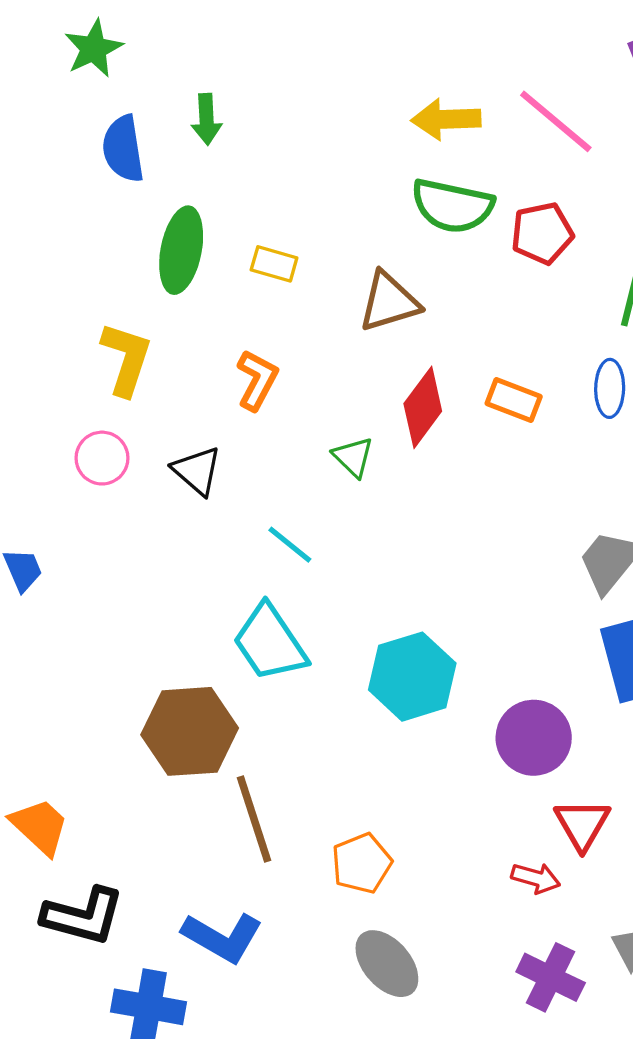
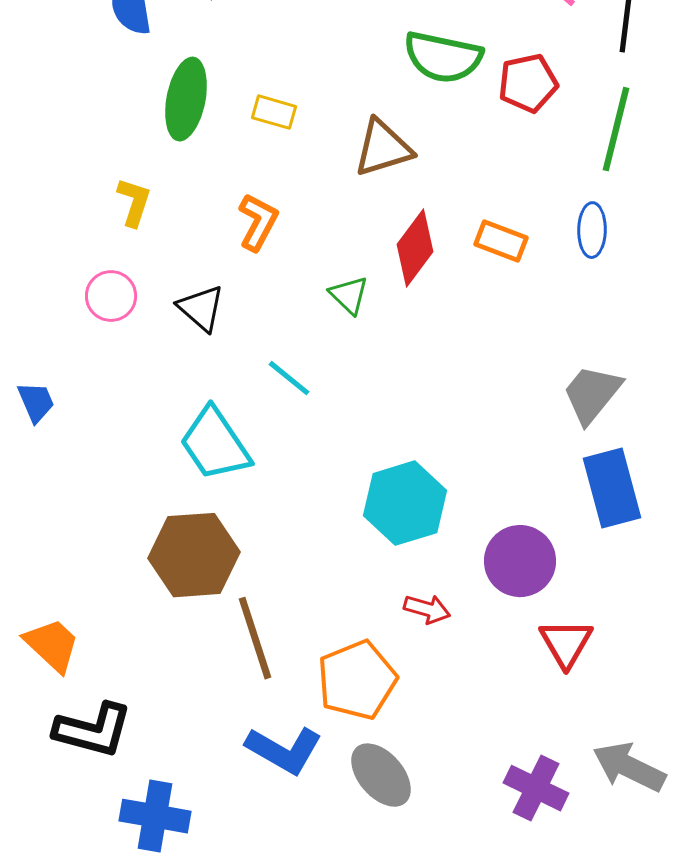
yellow L-shape: (126, 359) -> (134, 202), size x0.7
cyan trapezoid: (270, 643) -> (215, 444), moved
orange pentagon: (362, 863) -> (357, 680), size x1.4
red arrow: (536, 878) -> (427, 609), moved
blue L-shape: (222, 937) -> (284, 750), moved

